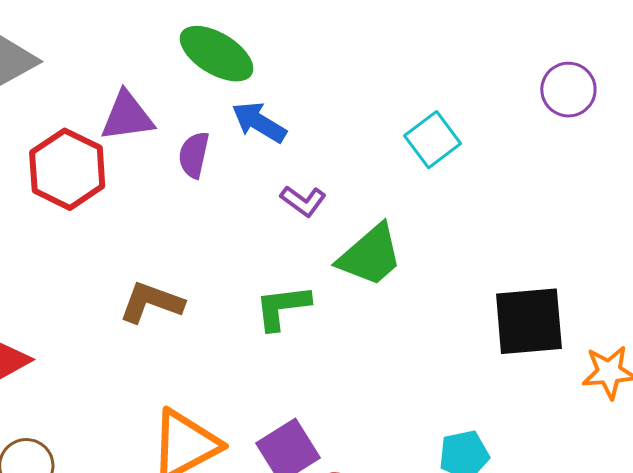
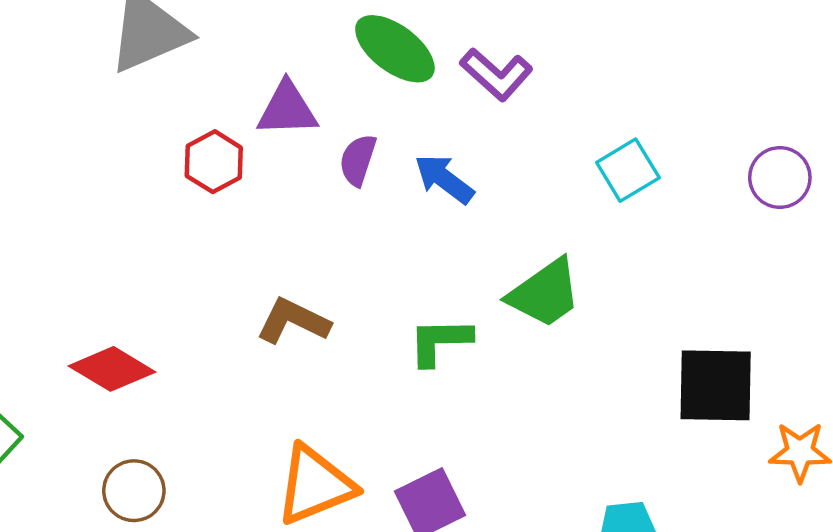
purple circle: (568, 90) -> (780, 177), moved
blue arrow: (259, 122) -> (444, 179), moved
red hexagon: (67, 169) -> (214, 162), size x0.7
purple L-shape: (303, 201) -> (496, 74), moved, size x1.4

